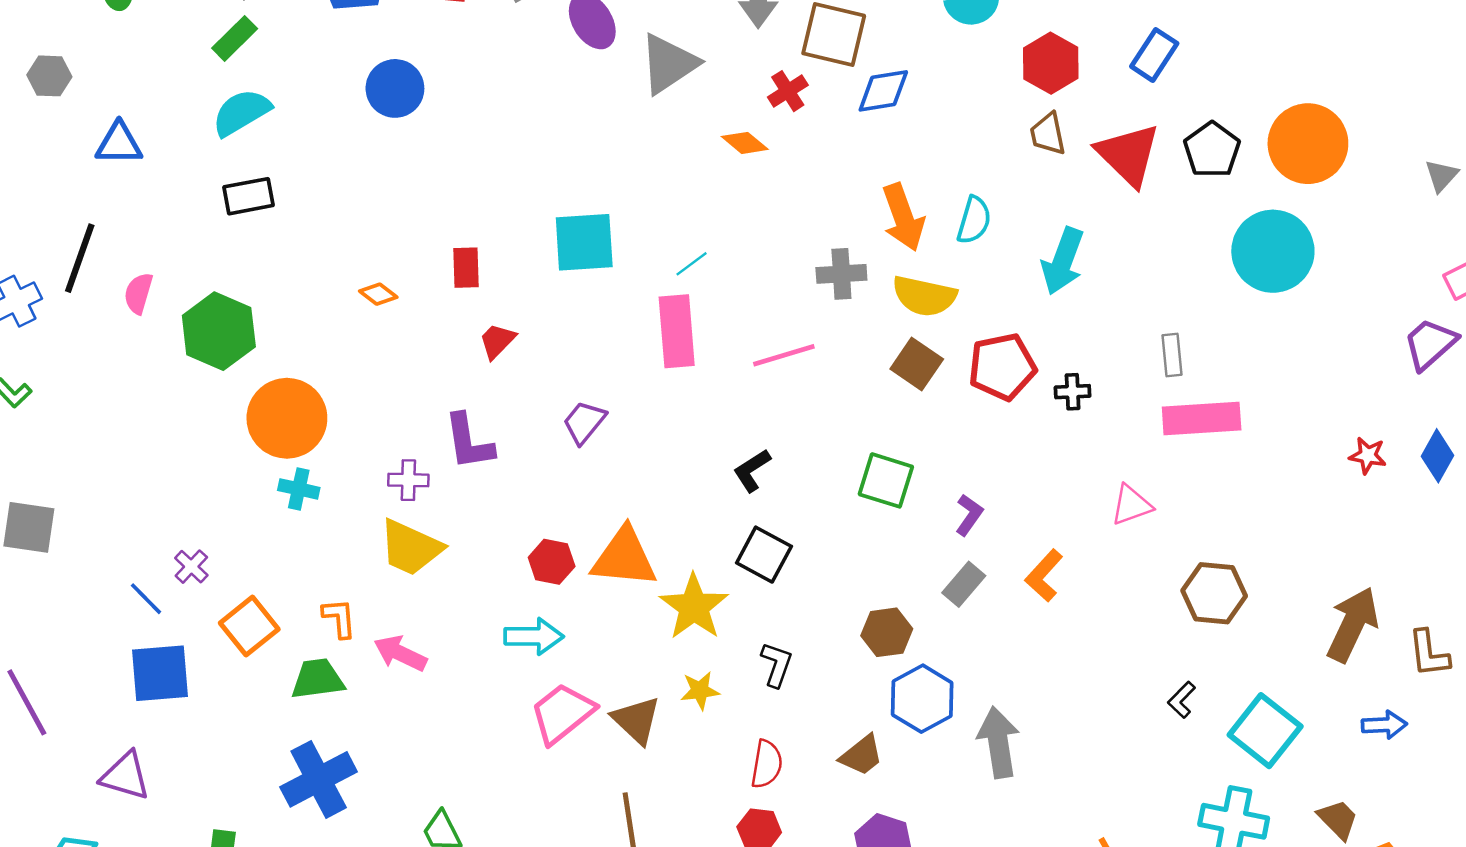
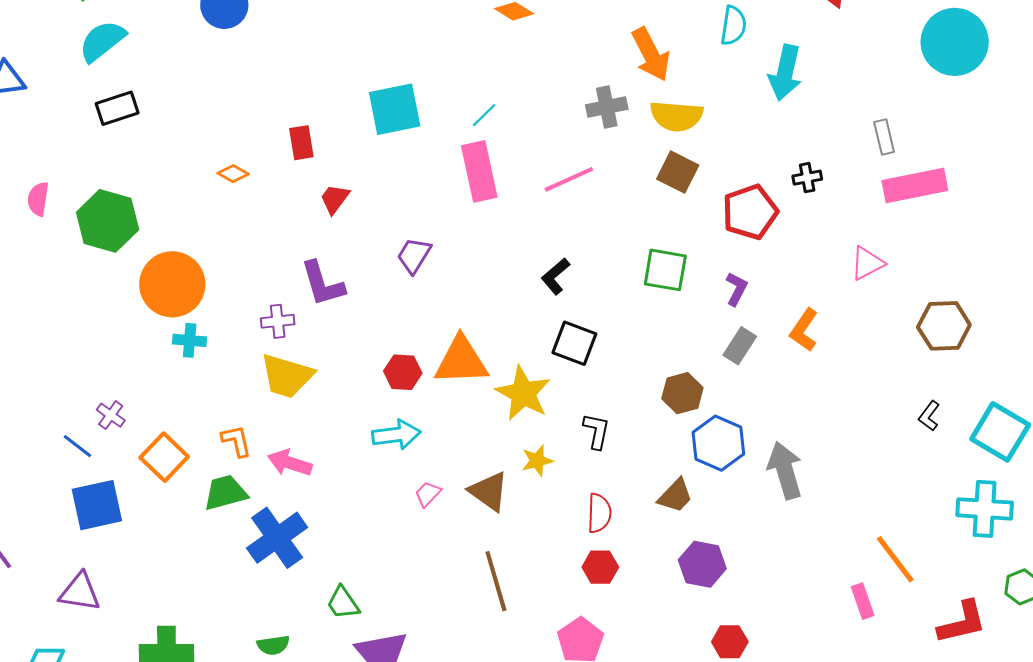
cyan semicircle: (974, 220) -> (733, 26), moved
red pentagon: (1002, 367) -> (750, 212), moved
pink trapezoid: (562, 713) -> (428, 494), size x0.5
blue cross: (319, 779) -> (277, 538), moved

